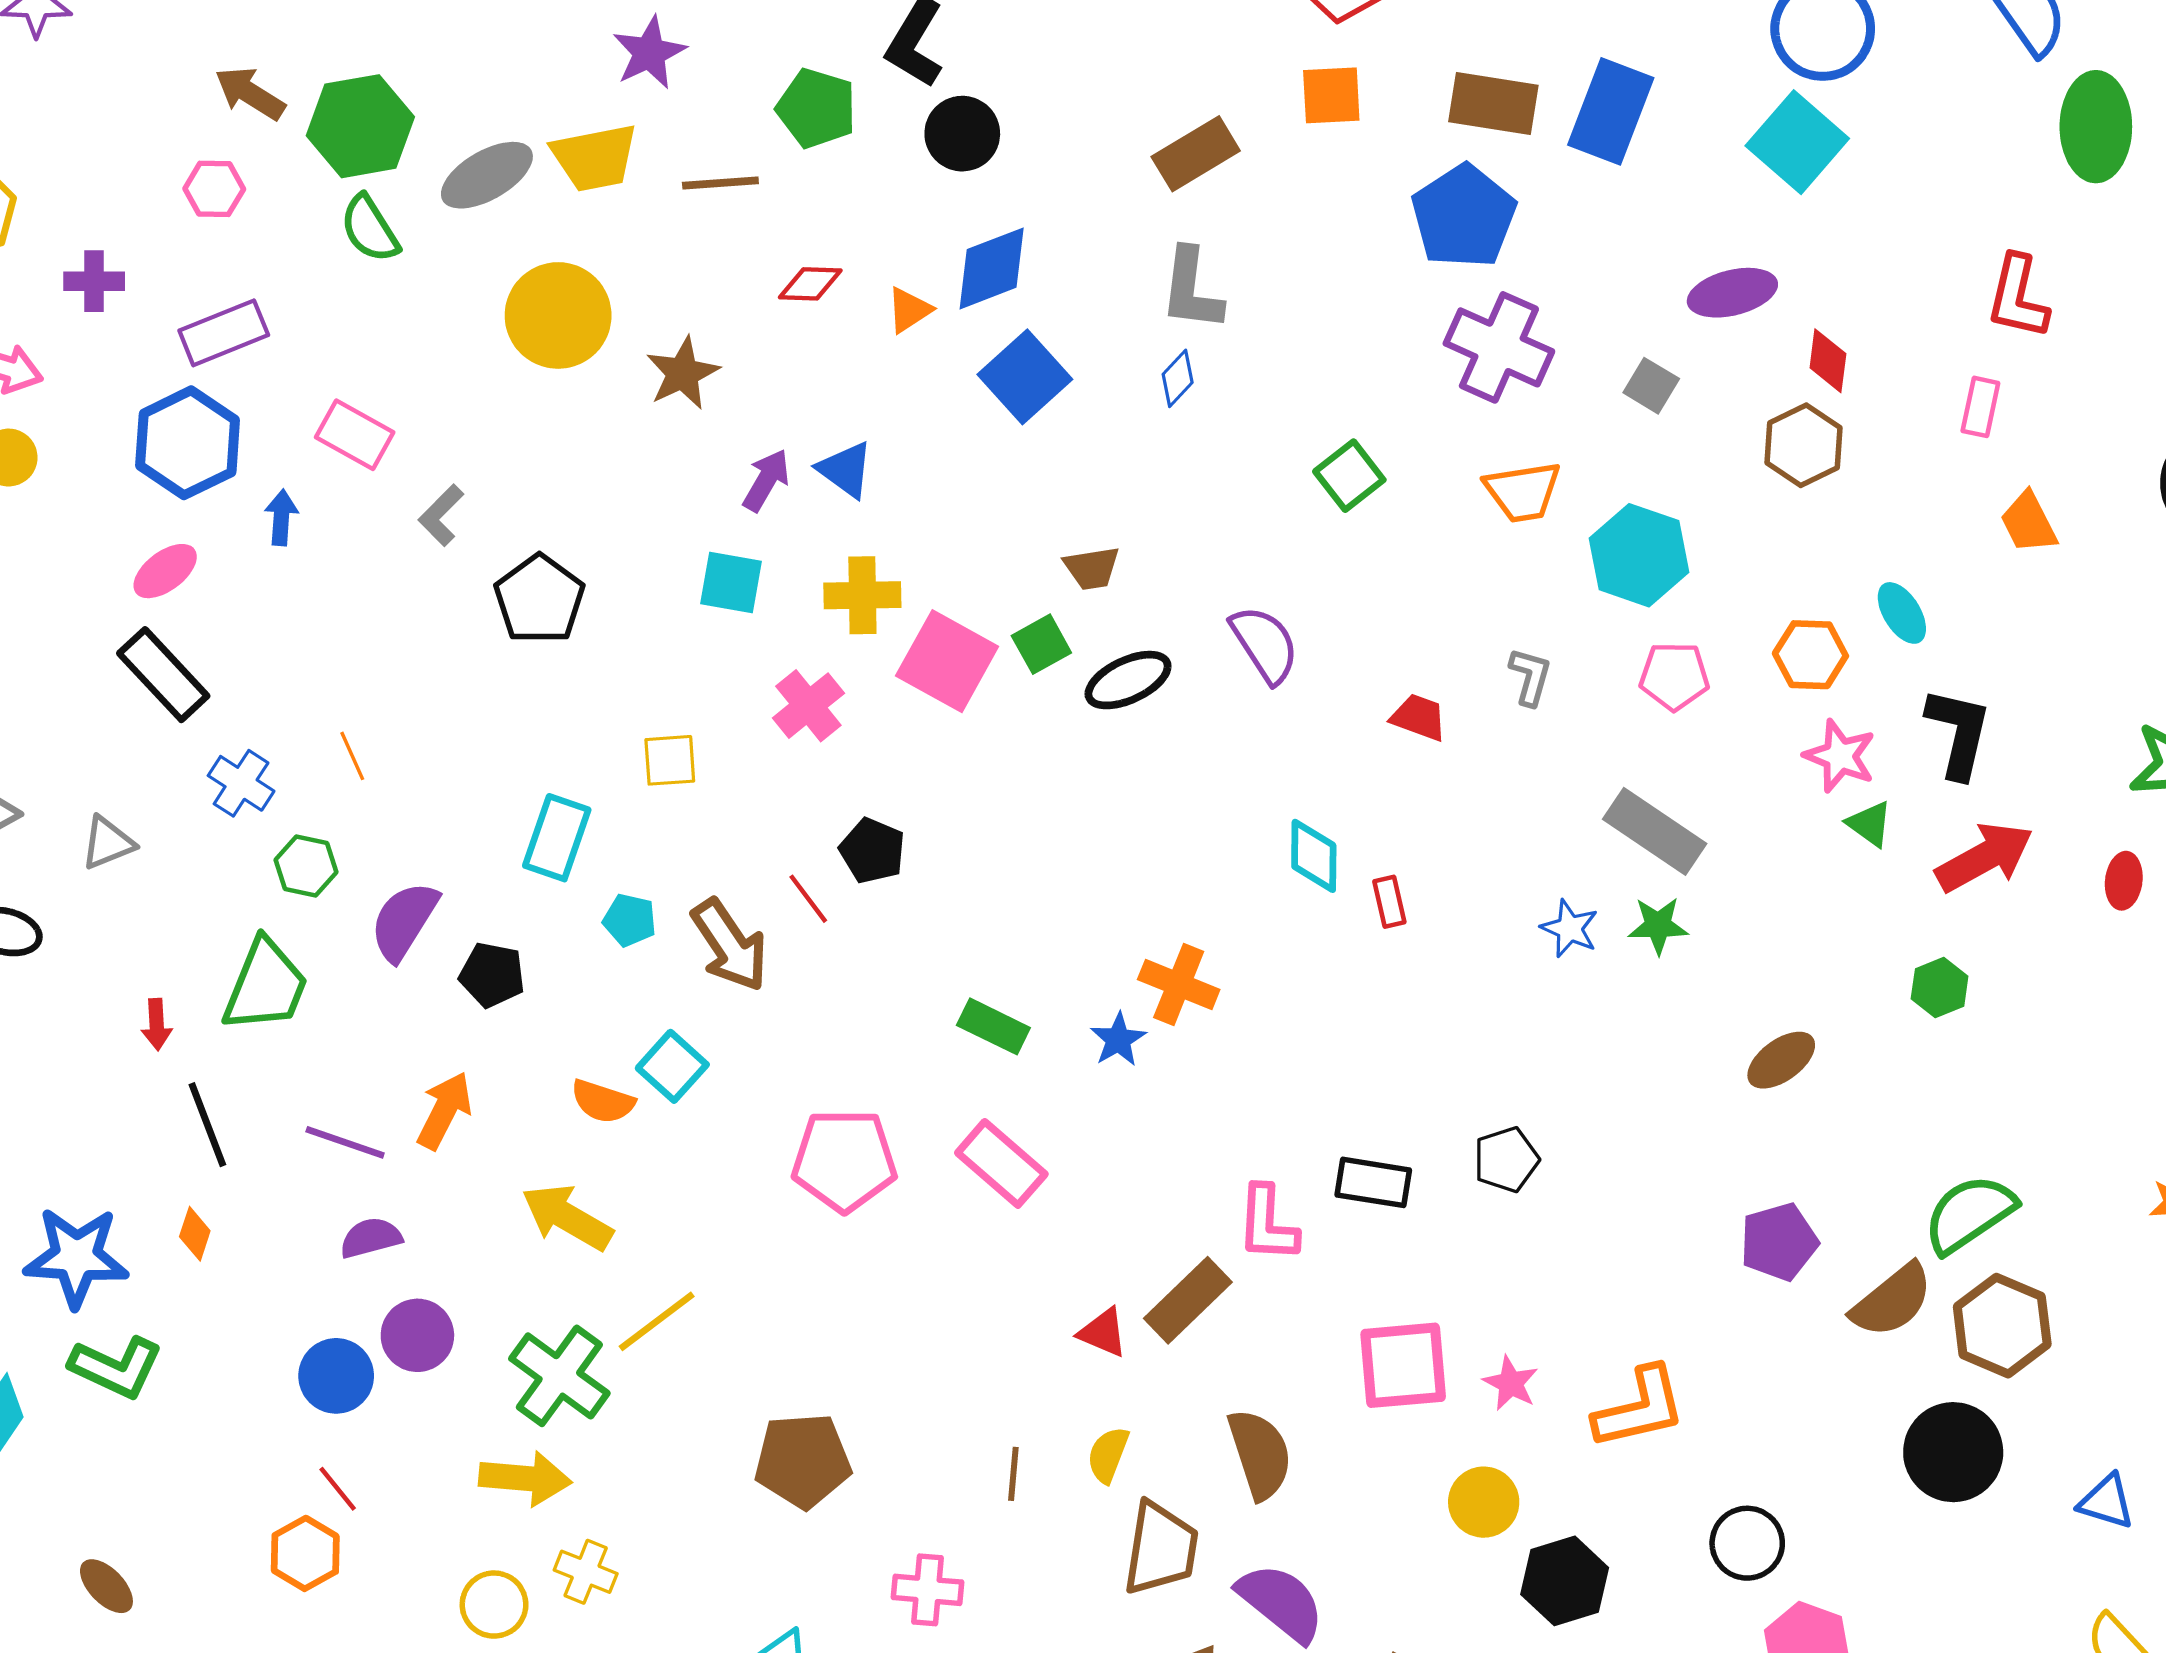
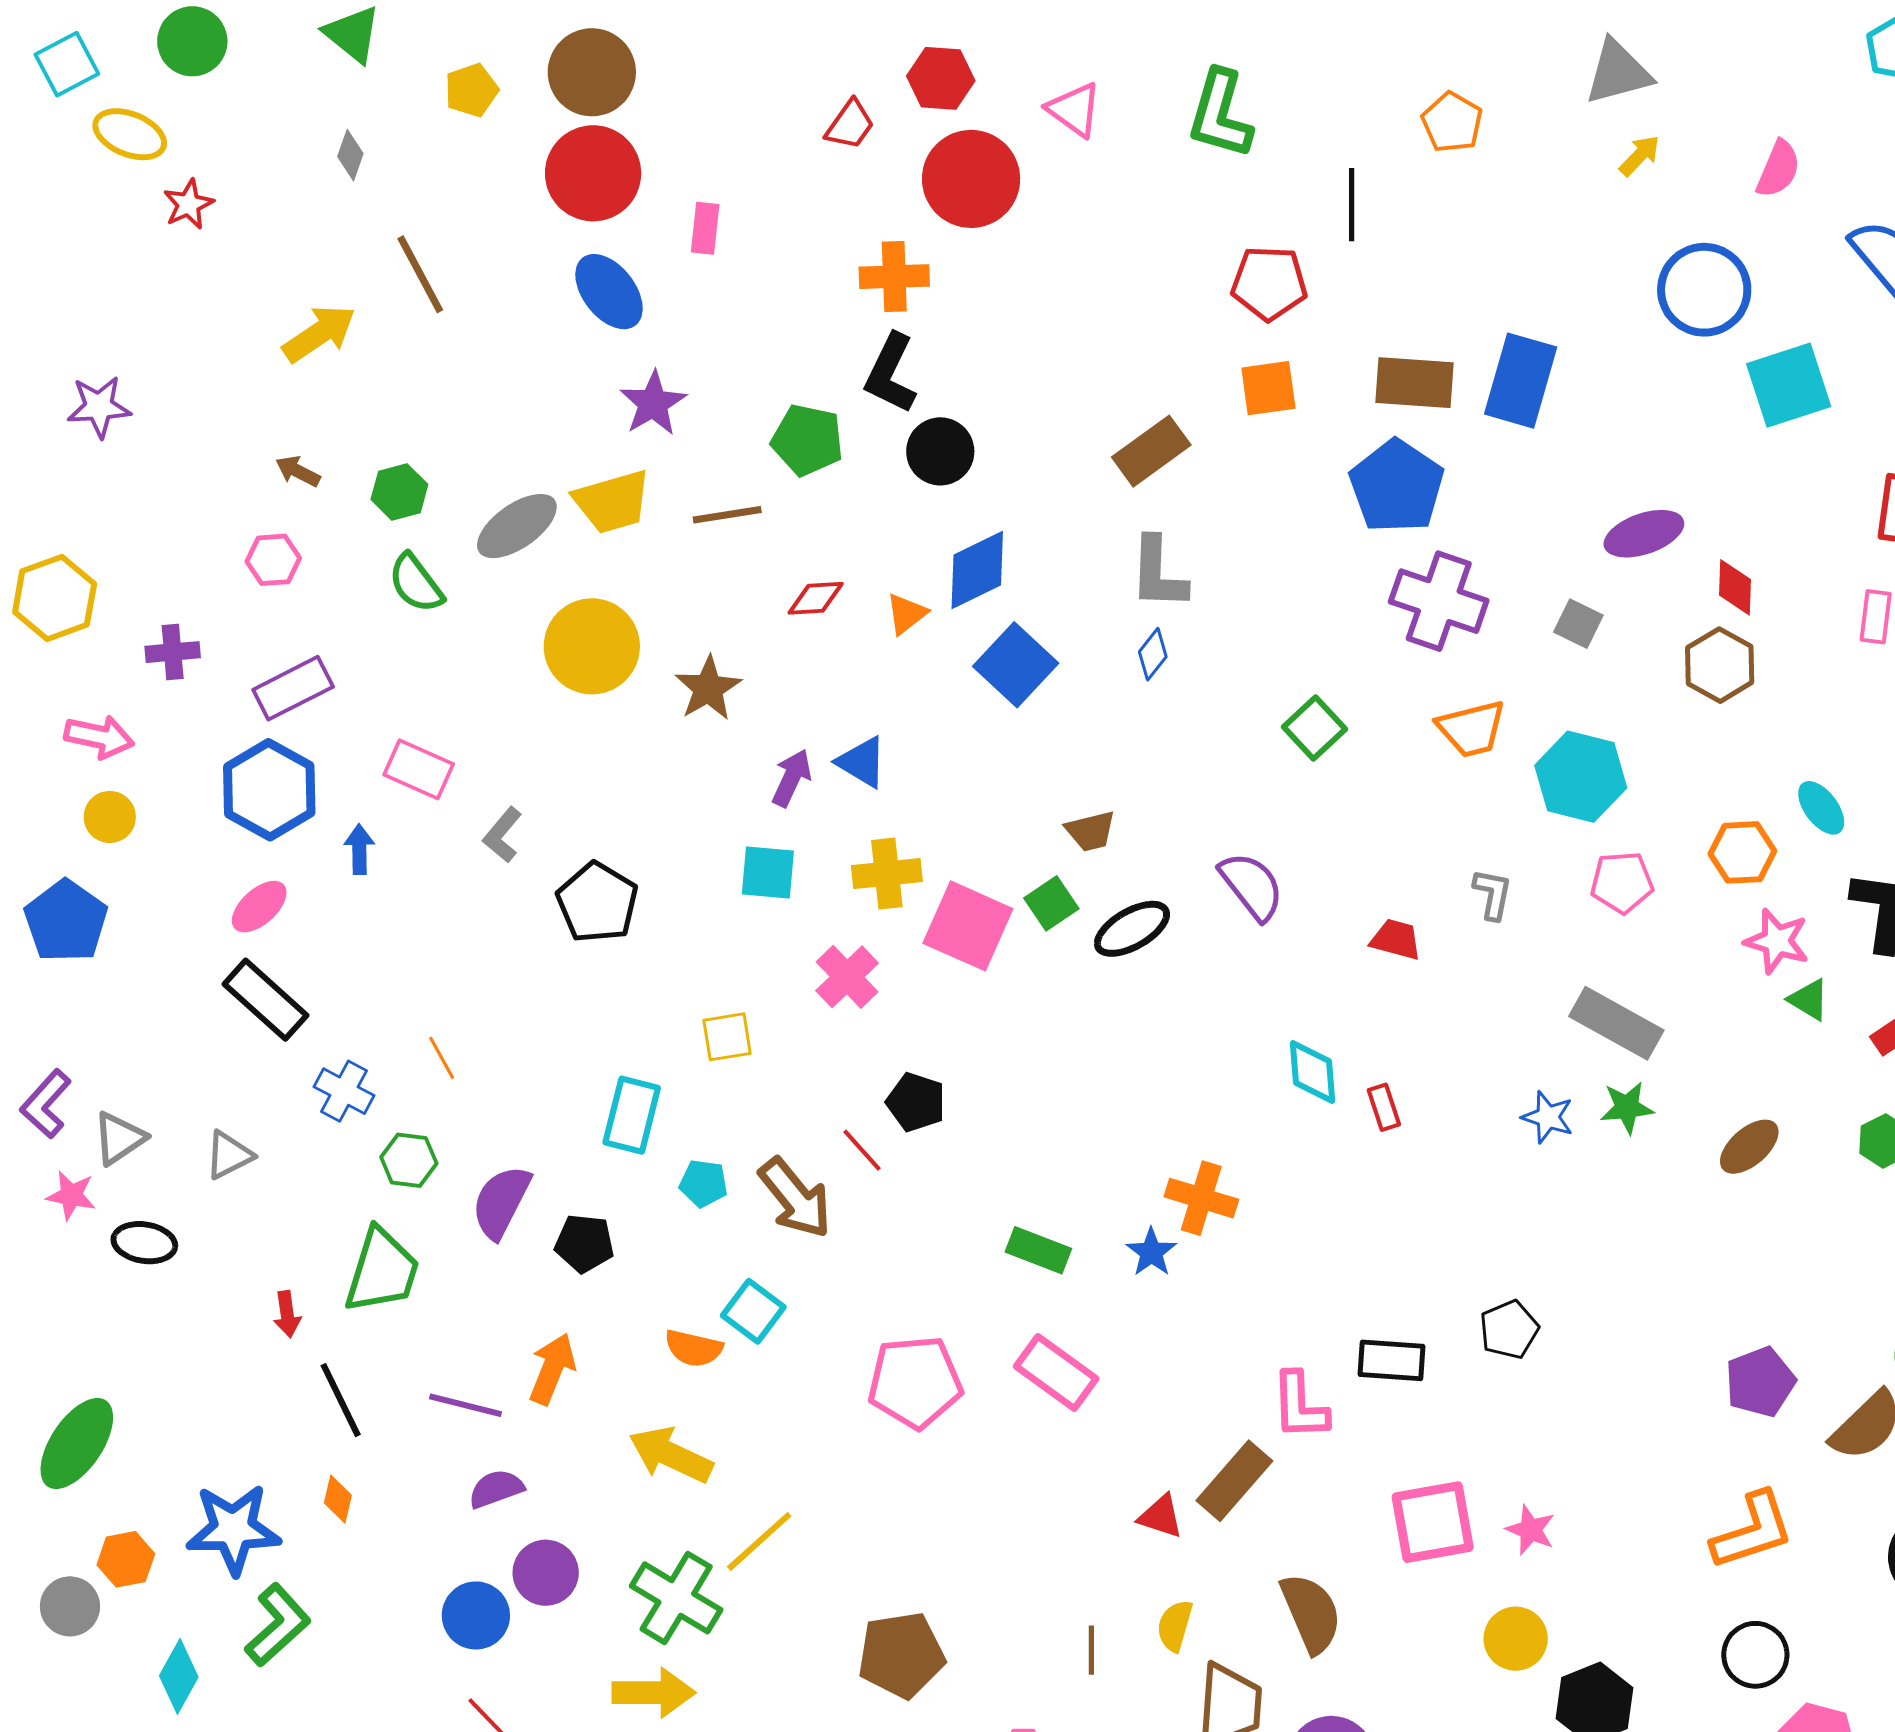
brown arrow: (250, 93) -> (298, 471), size x0.7
green hexagon: (360, 126) -> (399, 492), size x0.6
cyan square: (1797, 142) -> (1789, 385), moved, turned 36
brown ellipse: (1781, 1060) -> (1749, 1147), moved
green L-shape: (116, 1367) -> (278, 1625), turned -62
orange L-shape: (1640, 1408) -> (1753, 1531), moved

